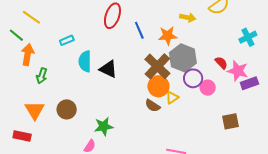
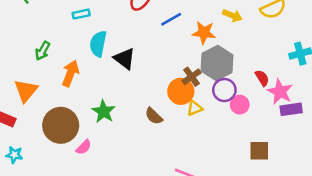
blue line: (139, 30) -> (171, 19), turned 72
orange arrow: (27, 55) -> (70, 73), moved
brown cross: (157, 66) -> (192, 77), moved, size x0.6
brown semicircle: (153, 106) -> (154, 116), moved
brown circle: (67, 109) -> (61, 125), moved, size x1.5
green star: (104, 126) -> (104, 111), moved, turned 30

